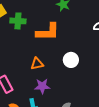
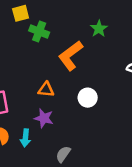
orange L-shape: (48, 32) -> (70, 56), turned 125

